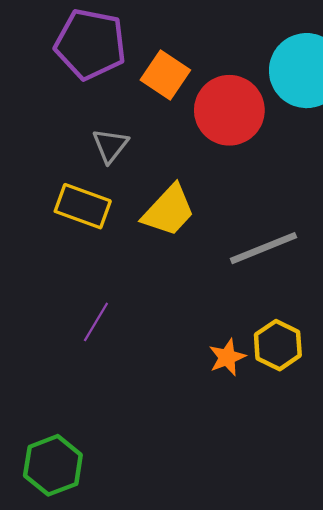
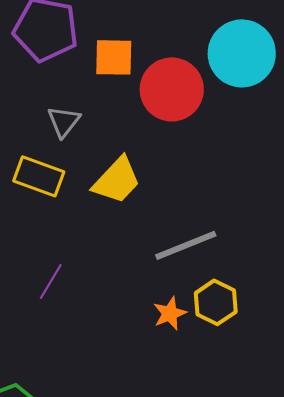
orange square: (165, 75) -> (114, 57), turned -33
gray line: (264, 248) -> (186, 245), moved

